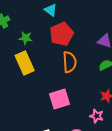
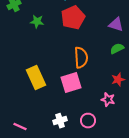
orange semicircle: (70, 62) -> (81, 58), moved
yellow rectangle: (25, 63) -> (36, 78), moved

